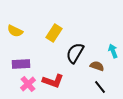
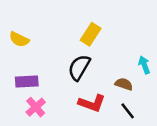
yellow rectangle: (54, 33) -> (91, 34), moved
black semicircle: (75, 53) -> (79, 67), moved
red L-shape: (53, 81) -> (92, 103), moved

